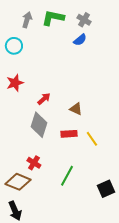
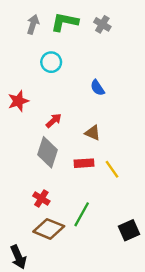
blue semicircle: (80, 40) -> (97, 88), moved, turned 96
cyan circle: (14, 46) -> (51, 62), moved
brown diamond: (18, 182) -> (49, 229), moved

